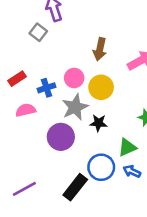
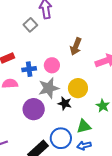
yellow circle: (101, 87) -> (78, 88), moved
blue arrow: (132, 171) -> (84, 146), turned -48

